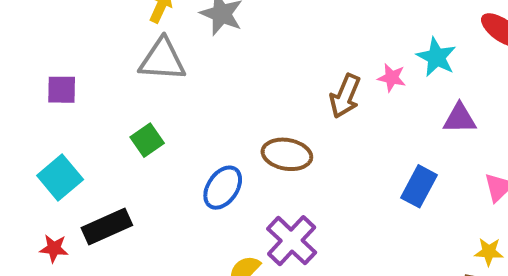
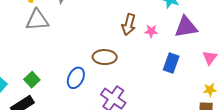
pink star: (392, 78) -> (151, 31), moved
purple triangle: (460, 118) -> (186, 27), size x1.4
green square: (147, 140) -> (32, 80), moved

